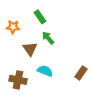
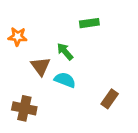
green rectangle: (40, 17) -> (89, 23), moved, turned -64
cyan semicircle: (45, 71) -> (65, 80), moved

